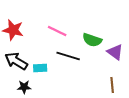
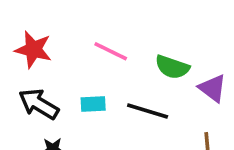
black line: (68, 56) -> (148, 111), moved
cyan rectangle: (40, 68) -> (93, 104), moved

